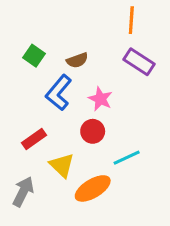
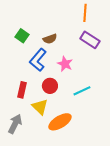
red circle: (93, 131) -> (50, 86), moved
red rectangle: (34, 139) -> (22, 90), turned -42
cyan line: (127, 158) -> (82, 91), moved

